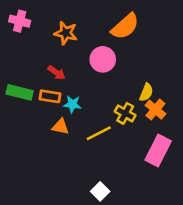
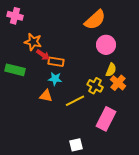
orange star: (66, 33) -> (33, 42), moved
pink circle: (103, 59) -> (106, 45), moved
orange rectangle: (50, 96) -> (56, 62), moved
pink rectangle: (158, 150) -> (106, 119), moved
white square: (100, 191) -> (76, 145), turned 32

